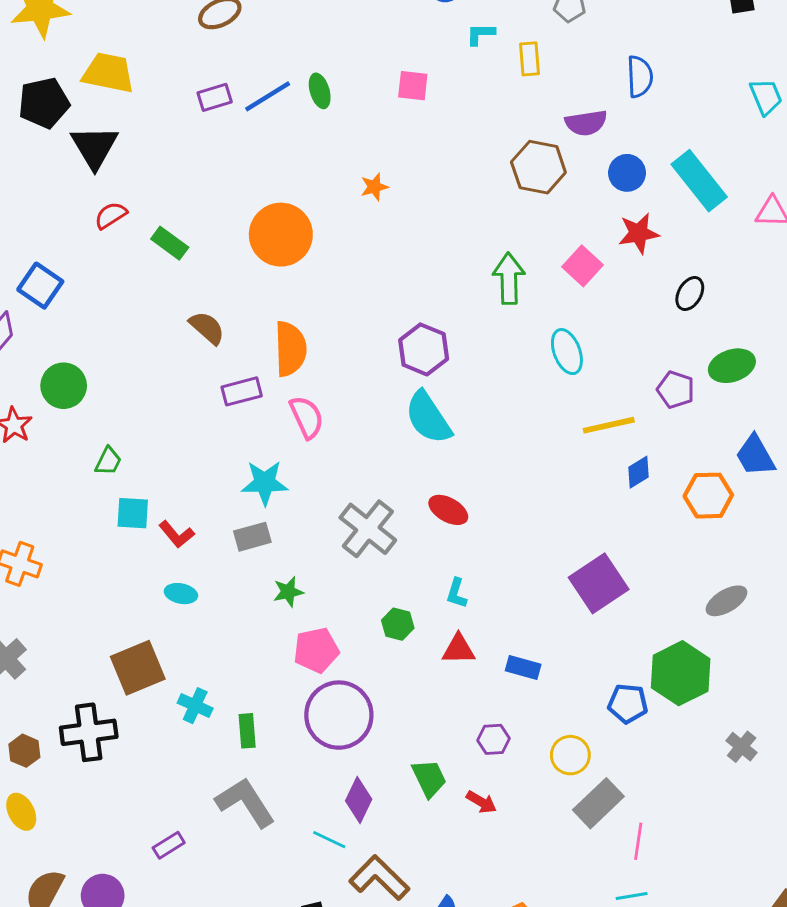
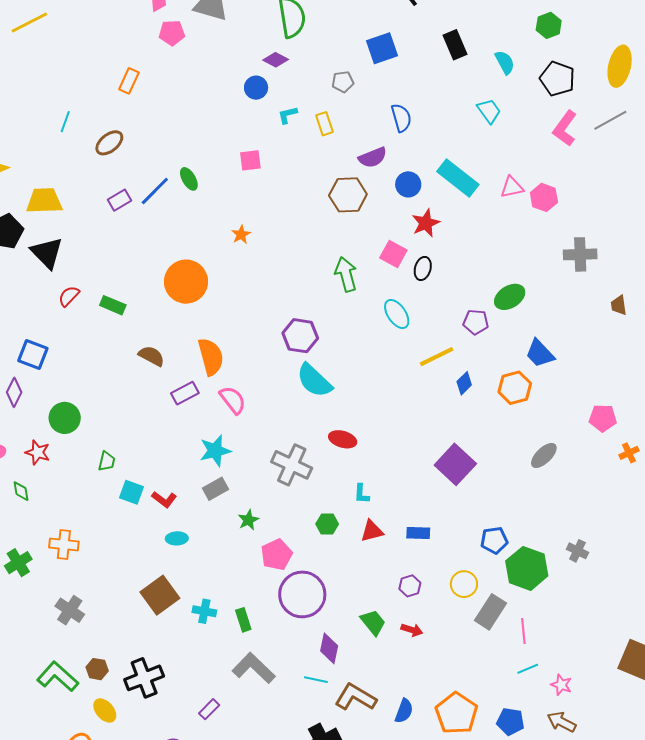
black ellipse: (690, 294) -> (423, 268), moved
cyan square: (133, 513) -> (132, 492), turned 30
green hexagon: (681, 673) -> (527, 568), moved
black cross: (89, 732) -> (144, 678), moved

